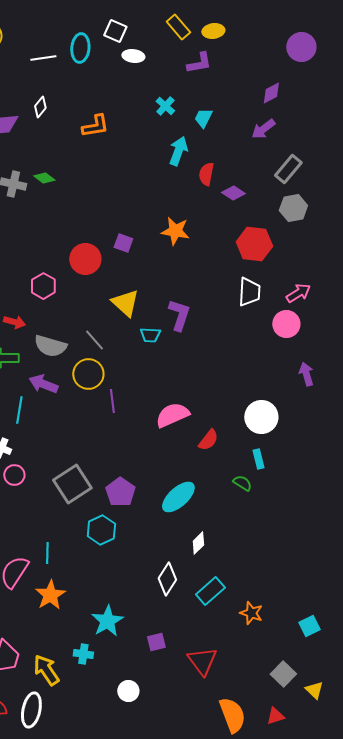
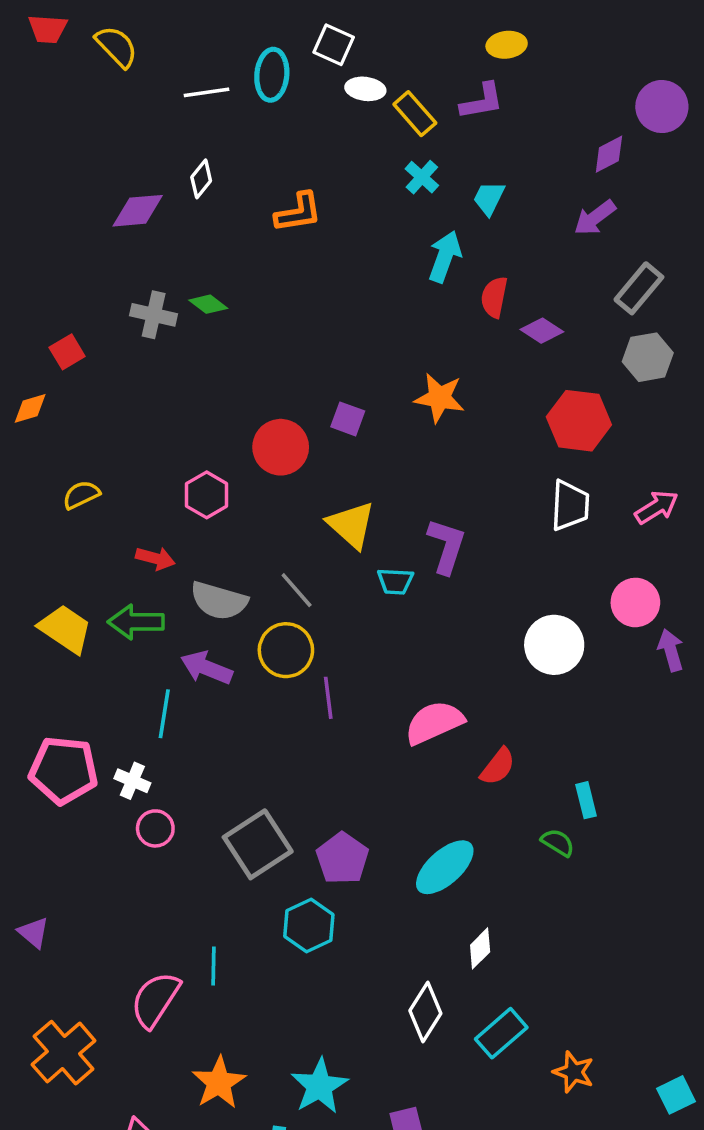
yellow rectangle: (178, 27) -> (415, 114), moved
purple circle: (301, 47) -> (662, 107), moved
pink circle: (286, 324) -> (635, 602), moved
white circle: (261, 417) -> (554, 645), moved
orange star: (50, 595) -> (219, 1083), moved

